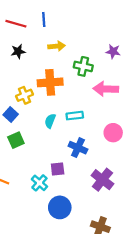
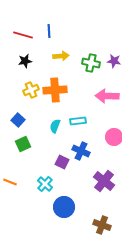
green cross: (83, 66) -> (91, 63), moved
yellow cross: (25, 95) -> (31, 90), moved
purple square: (58, 169) -> (62, 162), moved, turned 32

